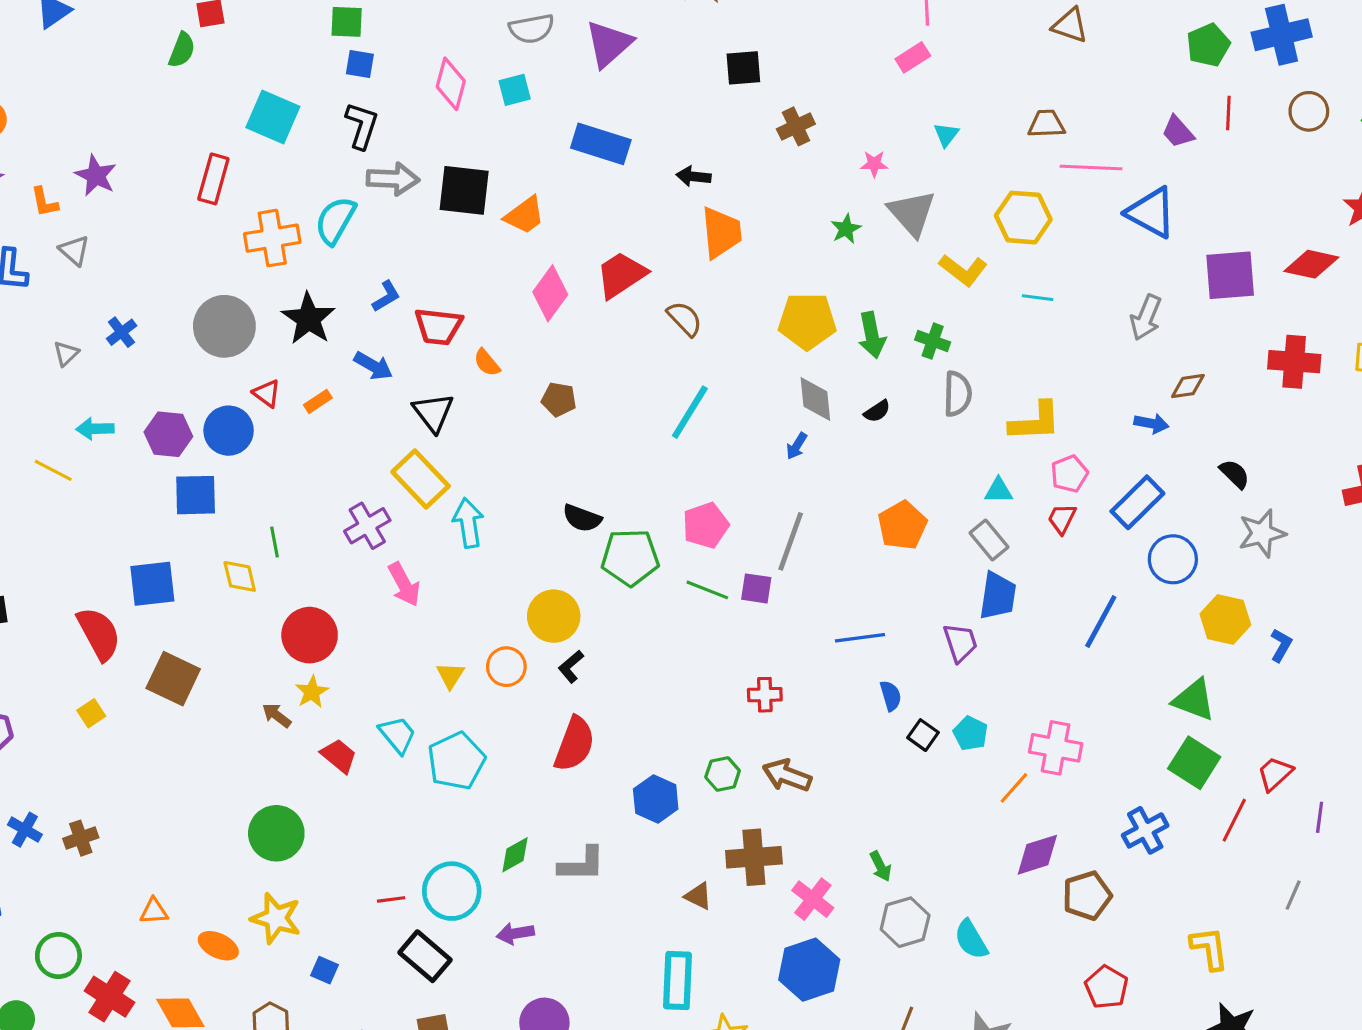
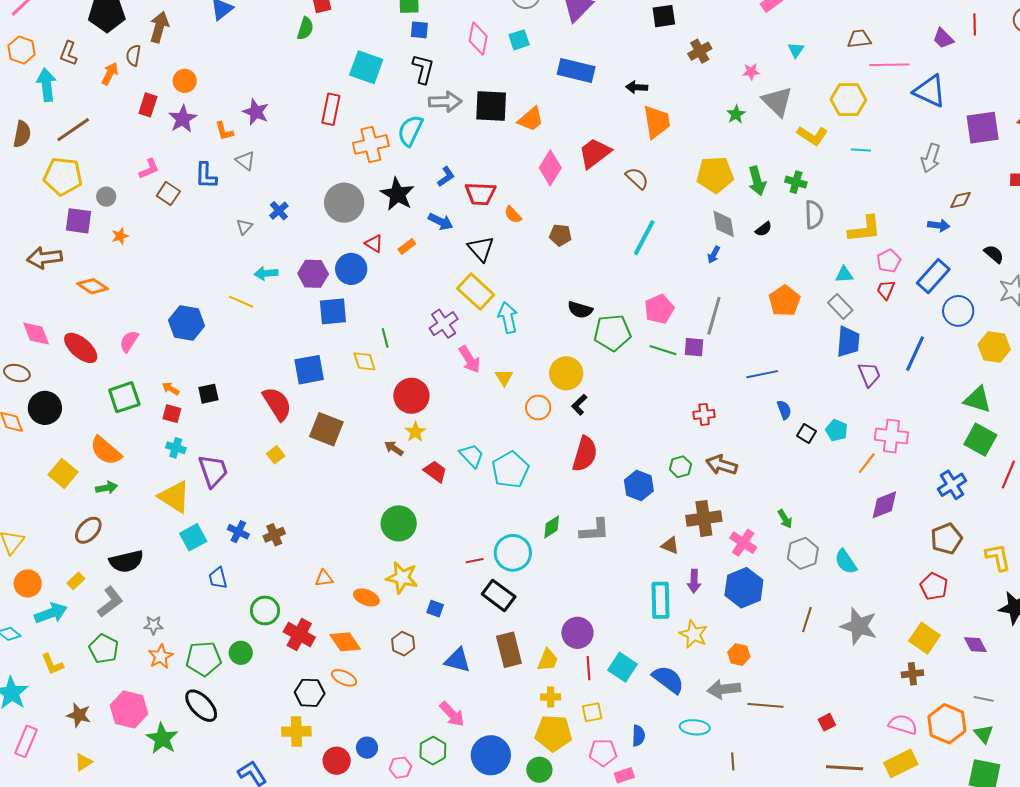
purple trapezoid: (960, 643) -> (869, 374), moved
yellow triangle: (450, 675) -> (504, 377), moved
brown pentagon: (1087, 896) -> (946, 539), moved
purple arrow: (515, 933) -> (694, 581), moved, turned -75

